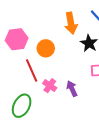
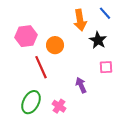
pink cross: (50, 86) -> (59, 106), moved

